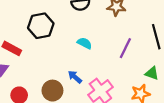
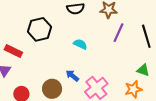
purple line: (125, 48) -> (118, 33), moved

